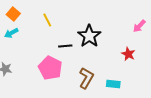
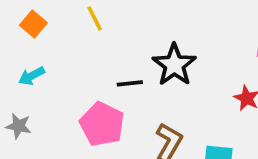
yellow line: (47, 20) -> (95, 18), moved
cyan arrow: (11, 33) -> (32, 76), moved

